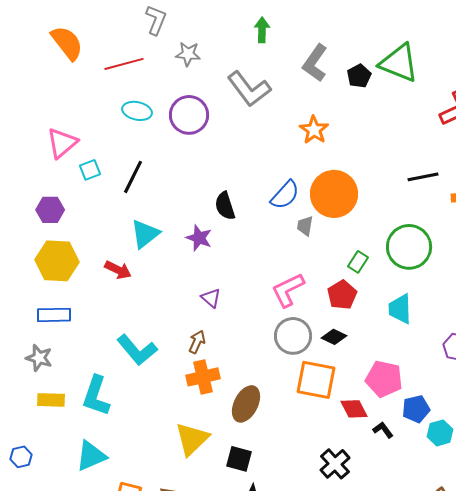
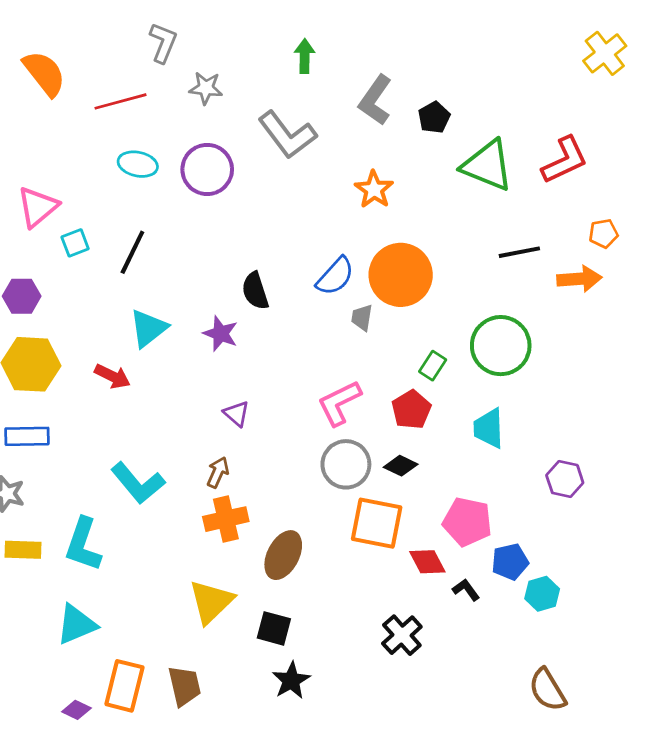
green triangle: (399, 63) -> (487, 165), moved

